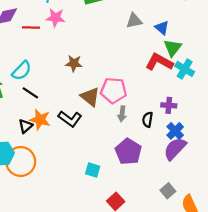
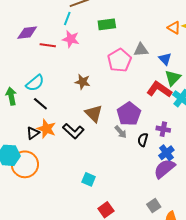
pink pentagon: (113, 90) -> (119, 60), moved, turned 30
gray arrow: (122, 114) -> (121, 132), turned -56
purple pentagon: (128, 152) -> (129, 114), moved

